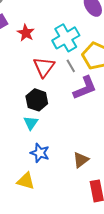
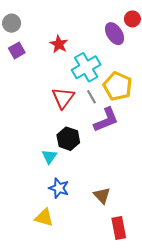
red star: (26, 33) -> (59, 44), moved
black hexagon: (37, 100) -> (68, 139), moved
brown triangle: (81, 160) -> (102, 195), turned -36

